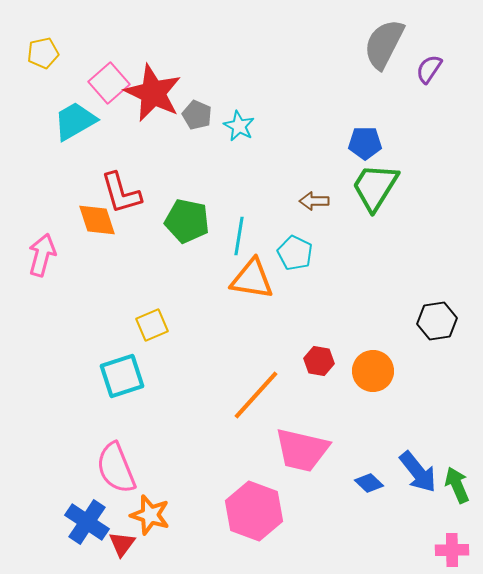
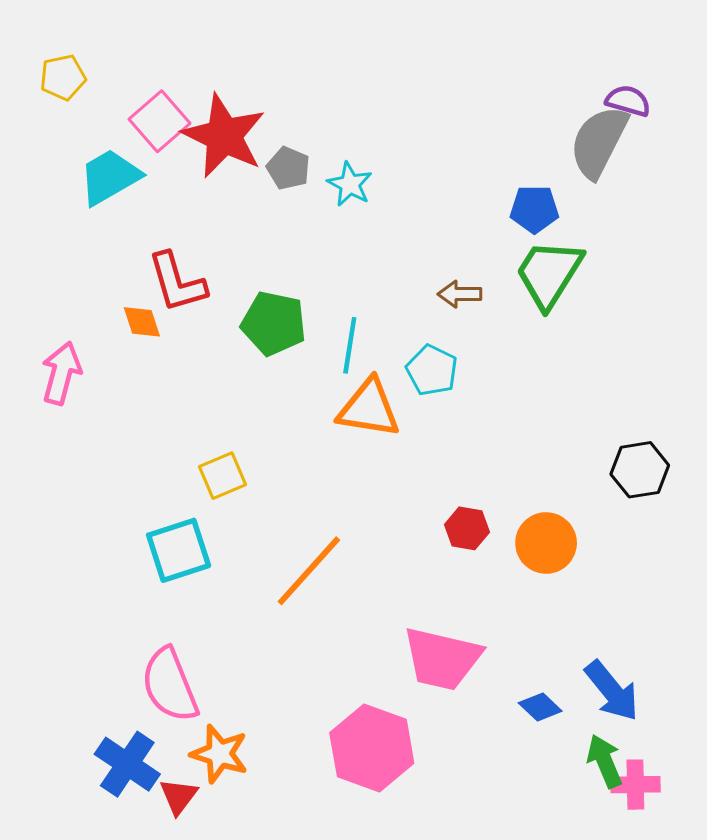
gray semicircle: (384, 44) -> (599, 142), moved
purple semicircle: (429, 69) -> (628, 101), turned 72
orange diamond: (97, 220) -> (142, 322), size x0.7
orange line: (256, 395) -> (309, 571), moved
green arrow: (457, 485) -> (605, 761), moved
pink cross: (452, 550) -> (635, 785), moved

